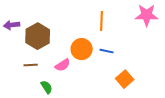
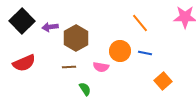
orange line: (102, 21) -> (140, 23), turned -42
pink semicircle: (63, 65) -> (101, 67), turned 42

